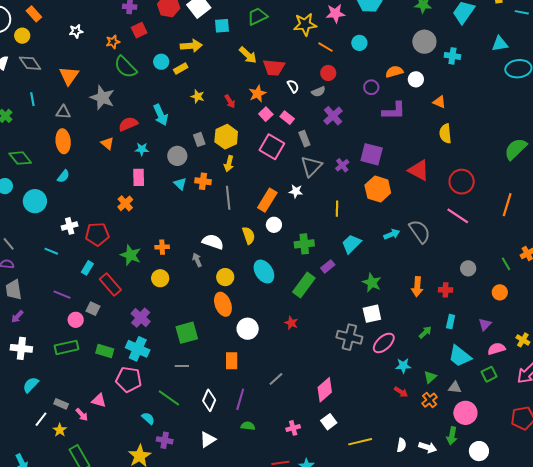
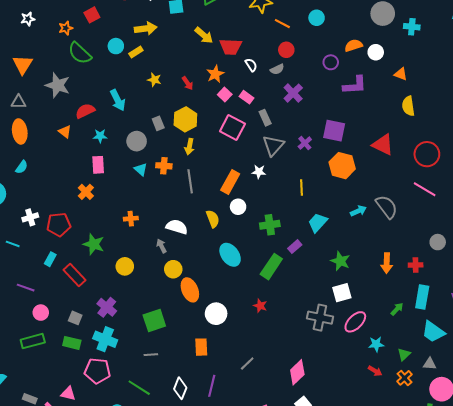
orange cross: (162, 247) -> (131, 219), moved
yellow circle: (225, 277) -> (173, 269), moved
gray square: (93, 309) -> (75, 318), moved
cyan rectangle: (451, 322) -> (422, 297), size x1.6

